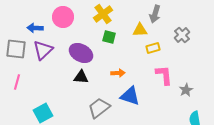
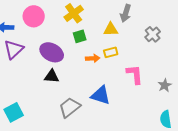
green square: (109, 37) -> (80, 36), turned -32
yellow rectangle: (153, 48) -> (111, 52), moved
orange arrow: (118, 73) -> (93, 58), moved
gray star: (186, 90) -> (165, 85), moved

